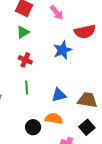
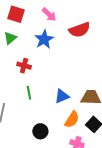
green triangle: (23, 32) -> (10, 38), moved
blue star: (62, 50) -> (44, 39), moved
orange semicircle: (54, 119) -> (72, 120), moved, turned 120

